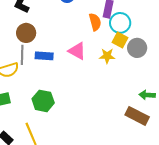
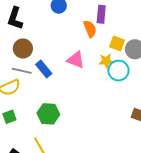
cyan circle: (120, 23) -> (118, 71), moved
gray line: (22, 55) -> (22, 71), turned -72
blue rectangle: (44, 56) -> (44, 69), turned 54

